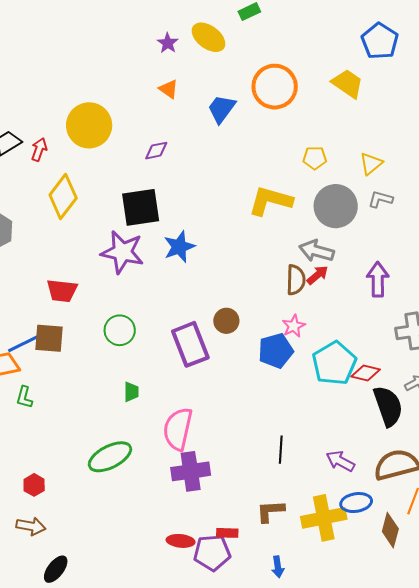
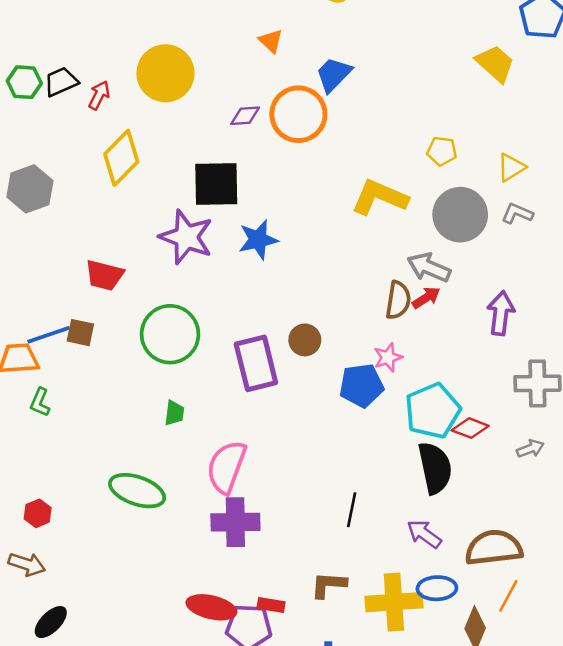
orange circle: (275, 87) -> (298, 114), moved
green circle: (120, 330) -> (170, 334), size x1.5
brown square: (49, 338) -> (80, 333), size x0.7
black semicircle: (388, 406) -> (435, 468), moved
green ellipse: (110, 457) -> (137, 491), turned 39
red ellipse: (181, 541) -> (211, 607), size x1.4

